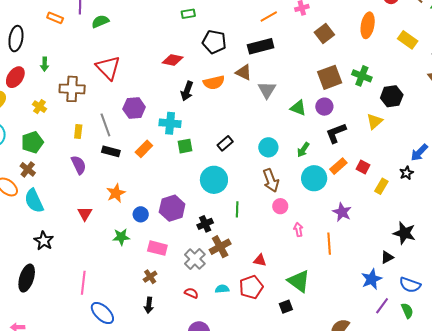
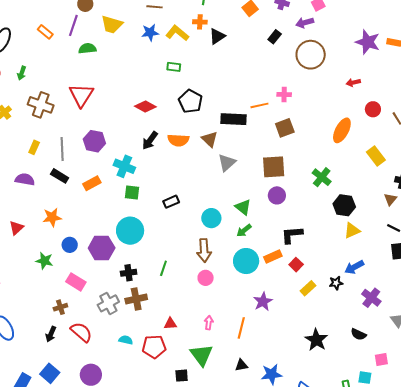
orange line: (269, 16) -> (259, 105), moved
brown square: (324, 34) -> (285, 128), moved
brown square: (330, 77) -> (274, 167), moved
green triangle: (298, 108) -> (243, 207), moved
yellow triangle: (375, 121) -> (352, 231), moved
black L-shape: (336, 133) -> (292, 235), moved
purple semicircle: (79, 165) -> (25, 179), turned -72
cyan circle: (214, 180) -> (130, 231), moved
pink arrow: (298, 230) -> (209, 323), moved
black triangle: (387, 257) -> (241, 365), moved
red triangle: (260, 260) -> (170, 324), turned -32
red semicircle: (191, 293) -> (81, 332), moved, size x1.6

